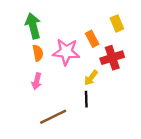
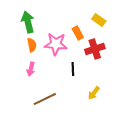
yellow rectangle: (117, 23) -> (99, 20), turned -32
yellow arrow: (91, 78) -> (94, 93), moved
black line: (86, 99) -> (73, 69), moved

